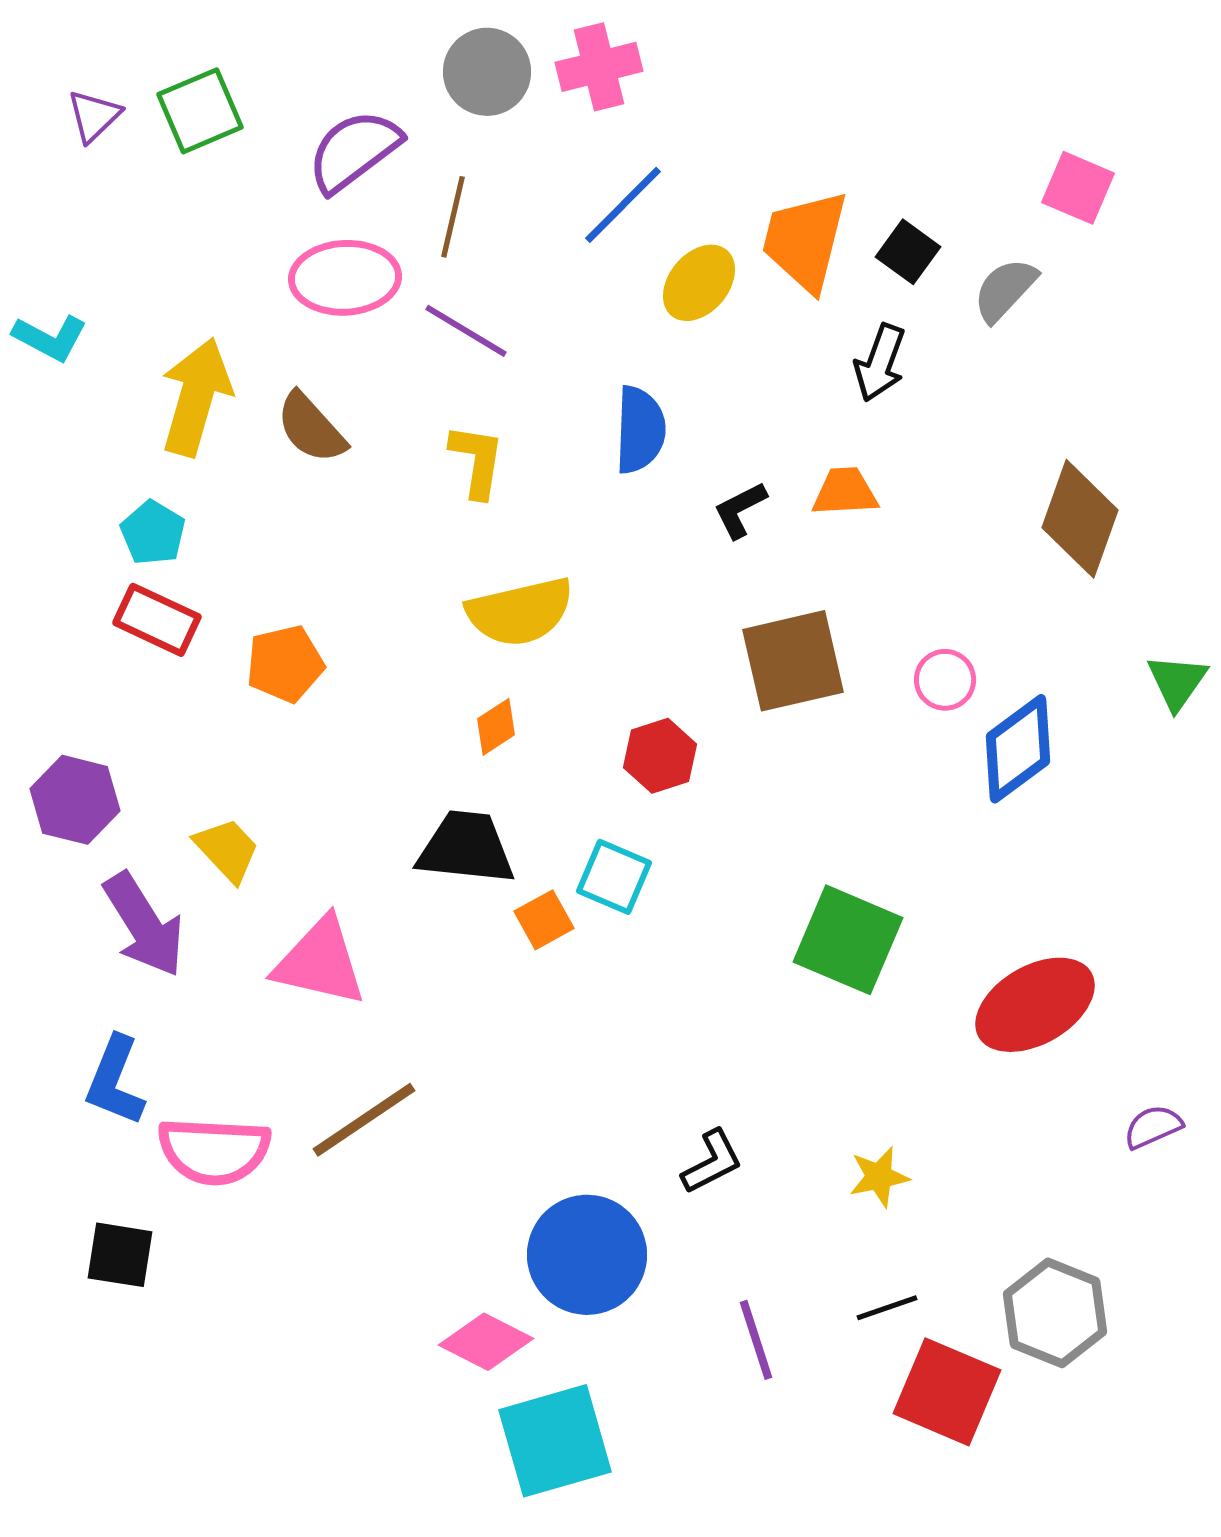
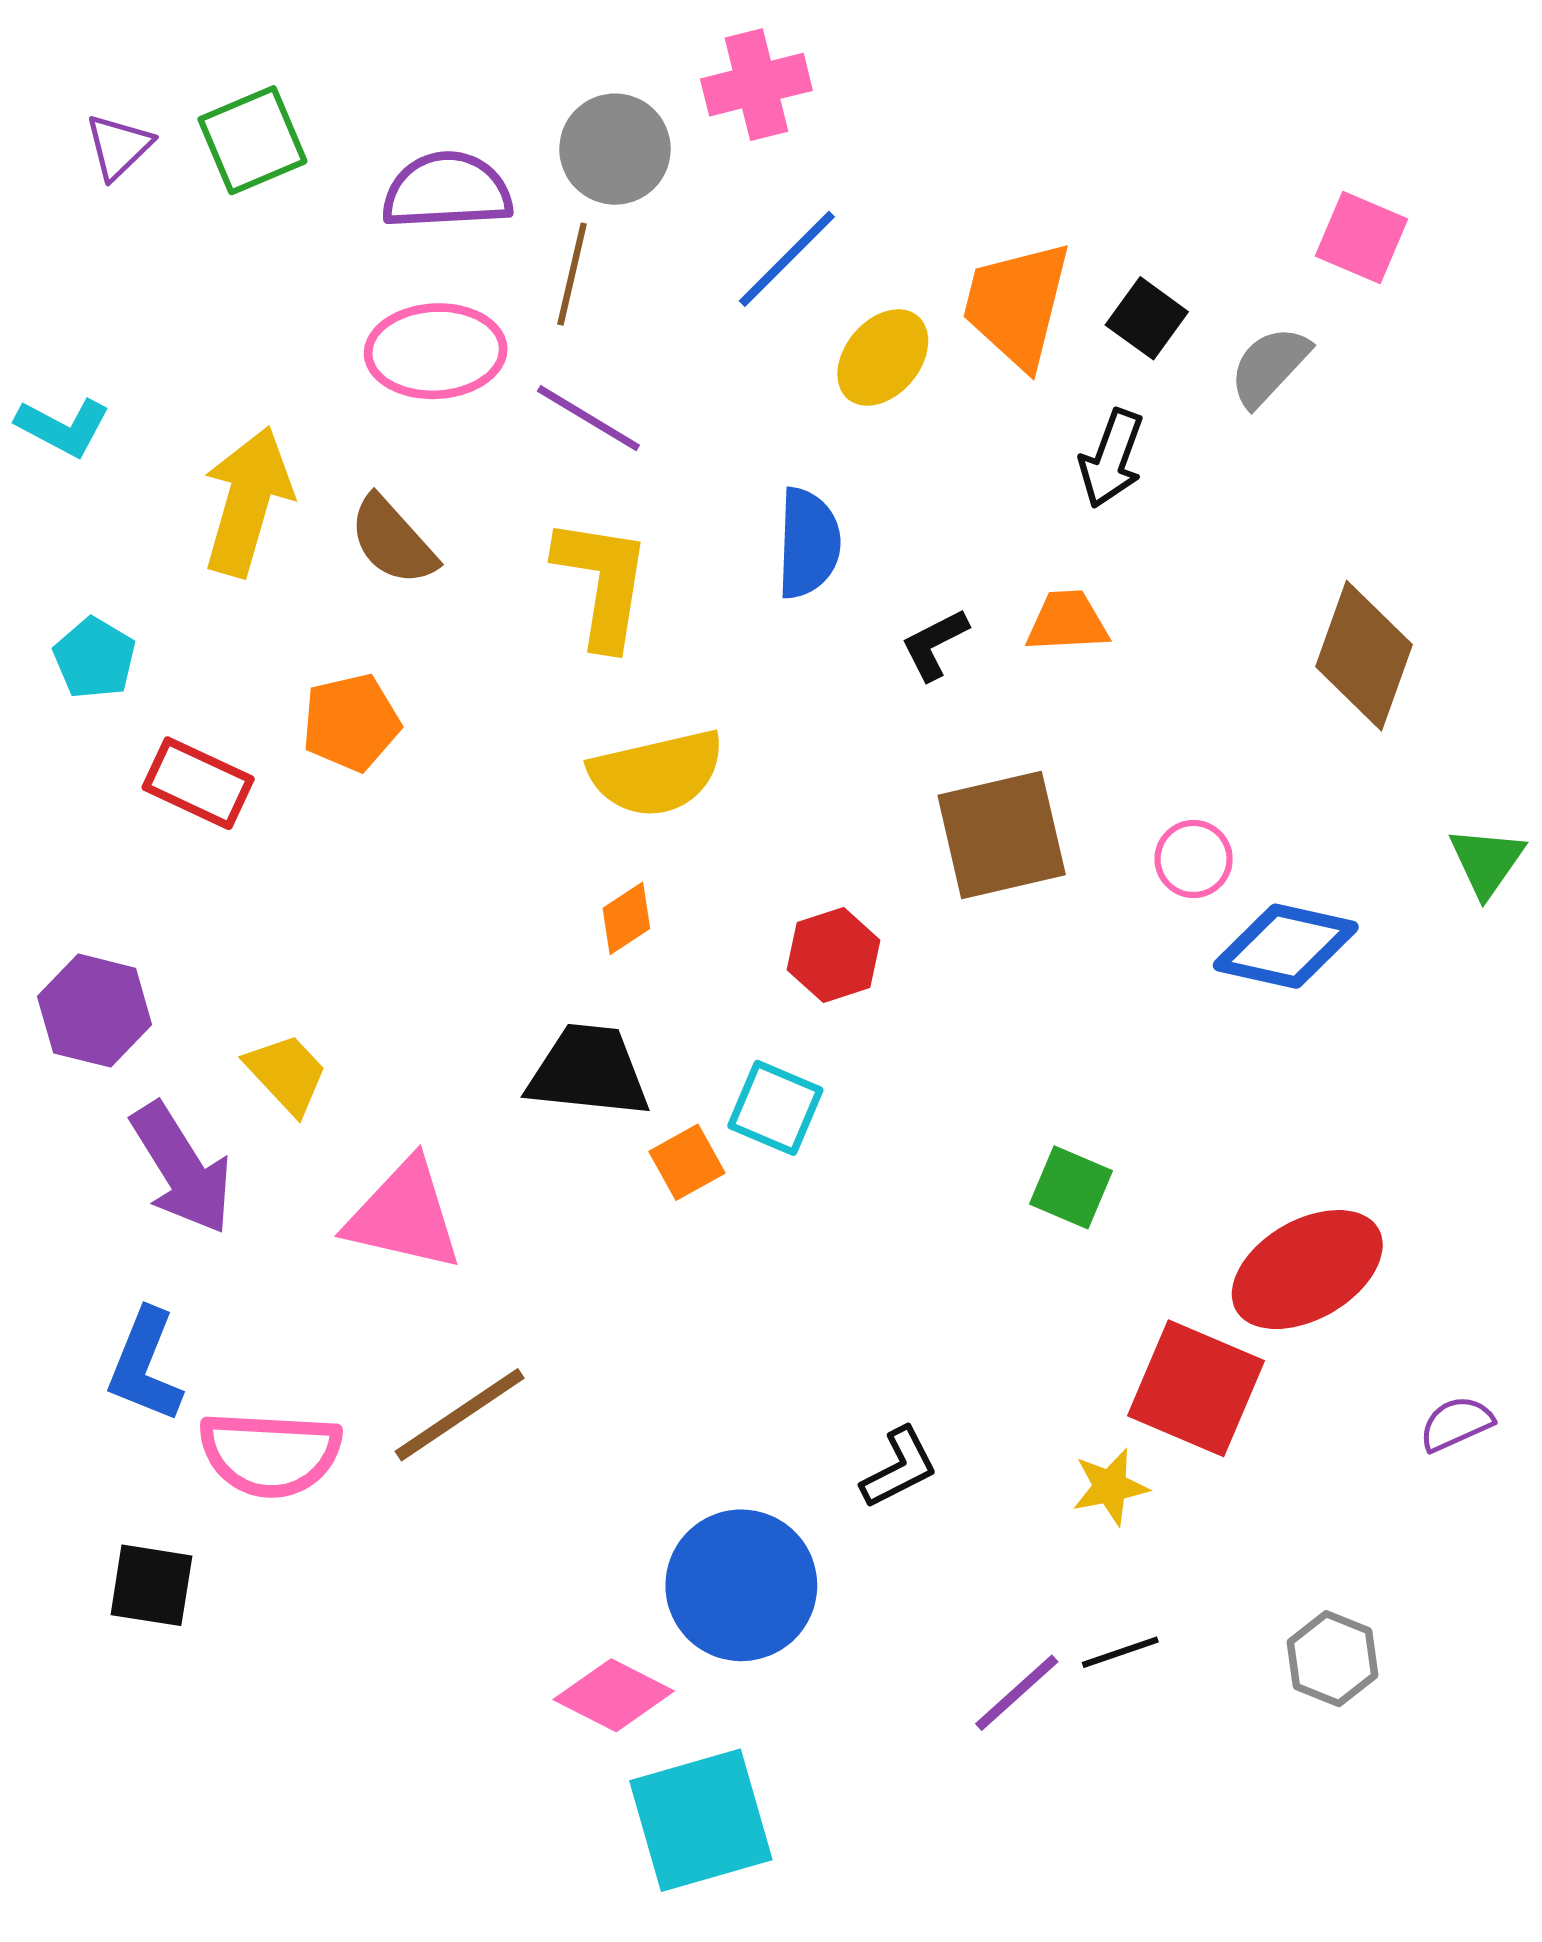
gray circle: (487, 72) -> (615, 149), moved
purple semicircle: (354, 151) -> (447, 191), turned 34
yellow L-shape: (477, 461) -> (602, 582), size x1.4
cyan pentagon: (153, 533) -> (95, 658), moved
orange pentagon: (285, 664) -> (351, 723), moved
blue diamond: (1018, 749) -> (1286, 946), turned 49
green square: (848, 940) -> (1071, 1187), size x0.6
gray hexagon: (1055, 1313) -> (1332, 1659), size x0.7
purple line: (756, 1340) -> (1017, 1693), moved, turned 66
red square: (947, 1392) -> (1196, 1388), moved

